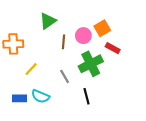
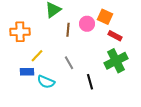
orange square: (102, 28) -> (105, 17), turned -35
green cross: (91, 64) -> (116, 61), moved
blue rectangle: (20, 98) -> (27, 72), moved

